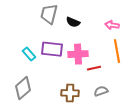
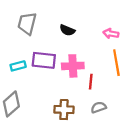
gray trapezoid: (49, 14) -> (27, 23), moved
cyan rectangle: (29, 54) -> (18, 66), turned -64
red line: (94, 68) -> (91, 82), turned -72

